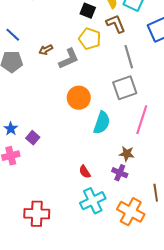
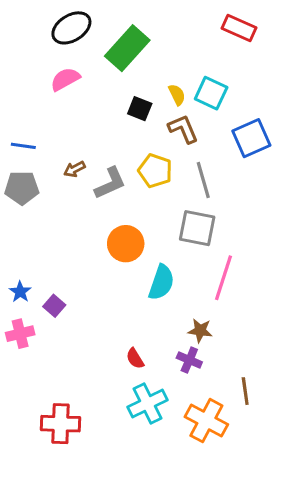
blue line: (13, 35) -> (23, 146), turned -35
yellow pentagon: (90, 39) -> (155, 171), moved
gray square: (125, 88) -> (197, 228), turned 30

